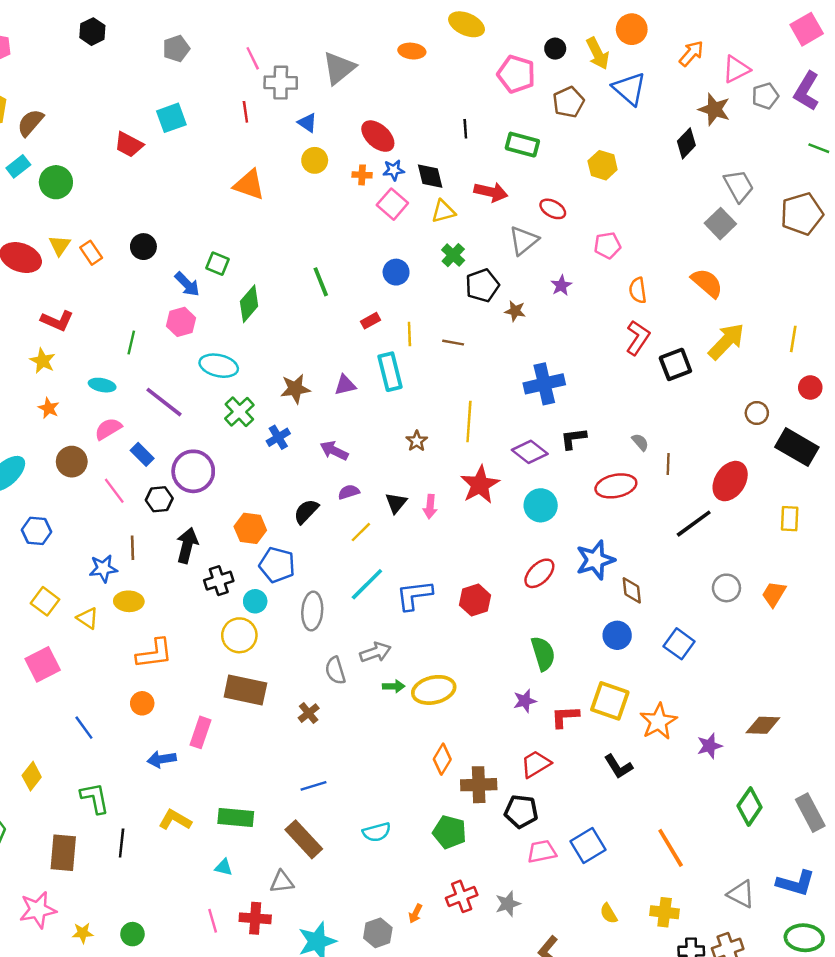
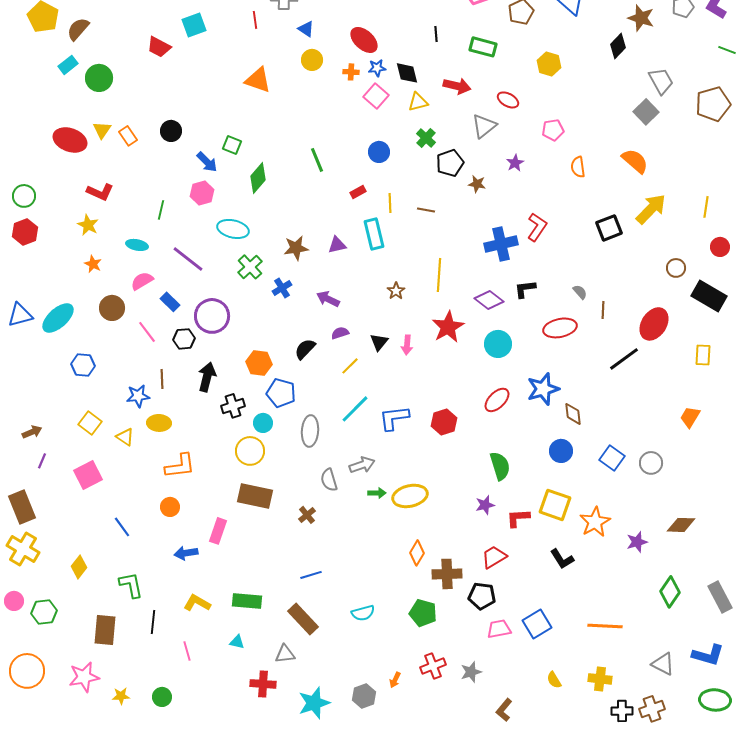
red L-shape: (638, 338) -> (537, 227), moved
gray circle: (726, 588) -> (651, 463), moved
orange line: (671, 848) -> (605, 626), turned -56
pink line: (213, 921) -> (187, 651), moved

